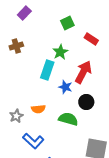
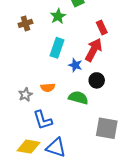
red rectangle: (91, 39) -> (102, 27), moved, turned 32
green star: (60, 52) -> (58, 16), moved
blue L-shape: (33, 141) -> (43, 120), turned 30

